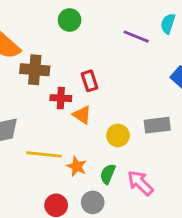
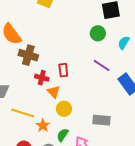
green circle: (70, 20) -> (98, 33), moved
purple line: (136, 37) -> (102, 65), moved
gray rectangle: (157, 125) -> (102, 120), moved
yellow circle: (118, 135) -> (64, 109), moved

